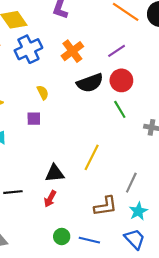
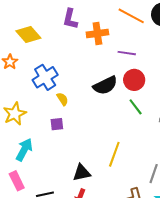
blue cross: (28, 49) -> (45, 77), moved
orange cross: (72, 51) -> (97, 33), moved, turned 35
purple line: (117, 51) -> (127, 53), turned 48

